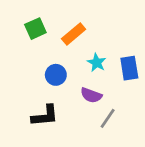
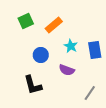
black L-shape: (45, 116) -> (33, 85), turned 80
gray line: (108, 118) -> (90, 93), moved

